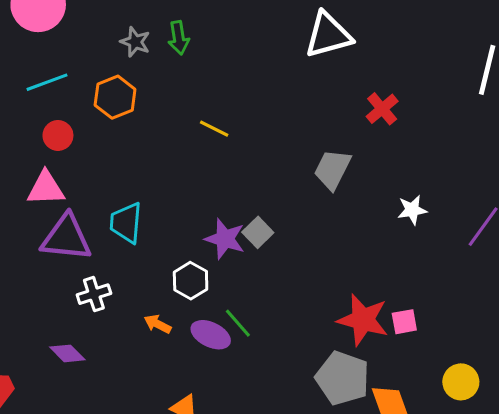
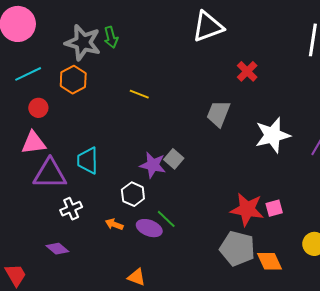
gray star: (135, 42) -> (83, 43), size x1.8
white star: (412, 210) -> (273, 135), size x1.8

